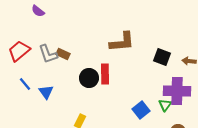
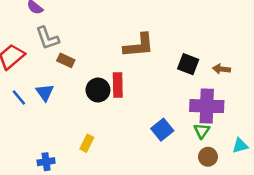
gray L-shape: (48, 54) -> (47, 38), moved
blue triangle: (46, 92) -> (45, 92), moved
green triangle: (165, 105) -> (202, 131), moved

